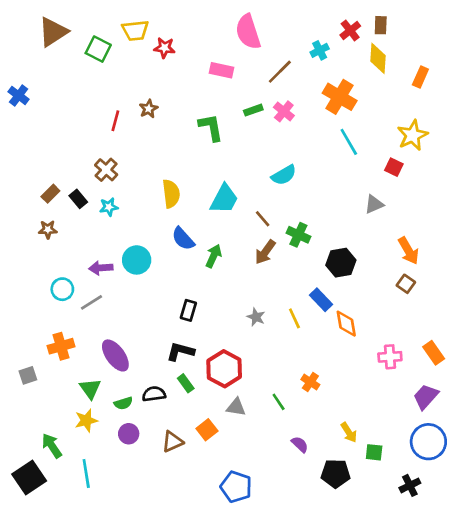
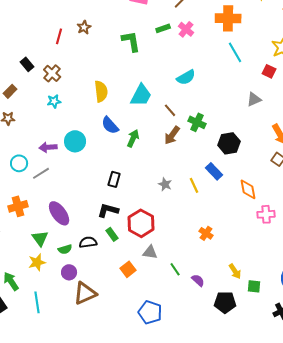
orange cross: (340, 97) -> (228, 18), turned -30
black rectangle: (78, 199) -> (27, 64), moved
orange diamond: (346, 324) -> (248, 189), moved
green line: (279, 402) -> (175, 269), moved
brown triangle: (172, 442) -> (85, 293), moved, size x1.4

